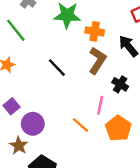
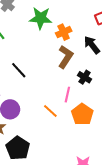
orange cross: (95, 31) -> (64, 32), turned -35
black line: (57, 68) -> (19, 70), moved

